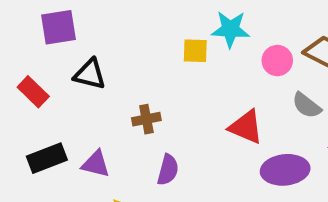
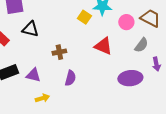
yellow square: (195, 51) -> (84, 17), turned 32
gray semicircle: (307, 105) -> (141, 45), turned -91
red triangle: (246, 127) -> (103, 46), moved

